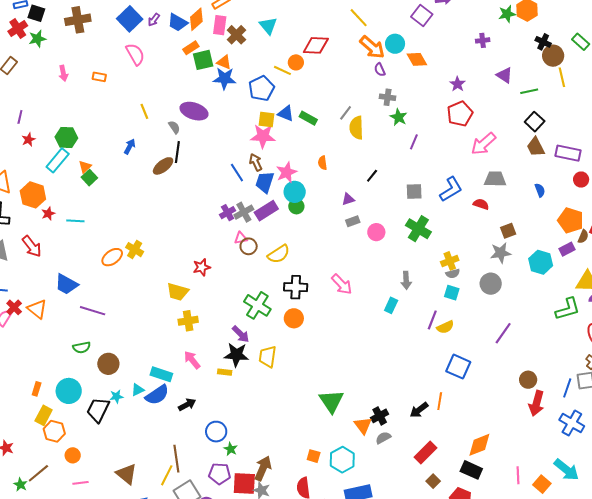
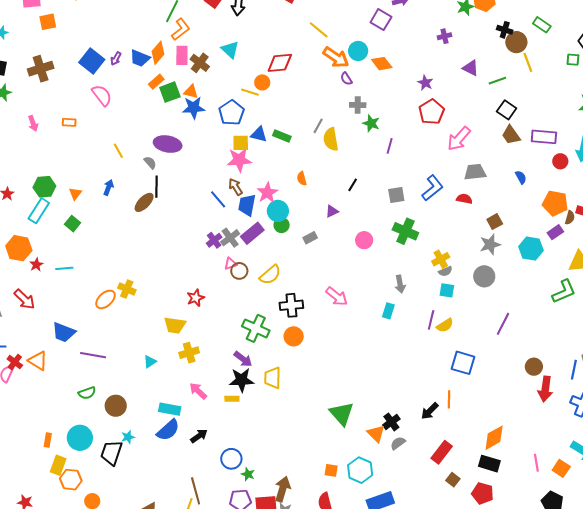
orange triangle: (85, 167) -> (75, 194), moved
gray rectangle: (353, 221) -> (310, 238), moved
cyan triangle: (138, 390) -> (150, 362), moved

